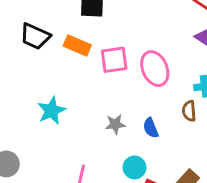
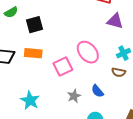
pink square: (114, 60) -> (63, 66), moved
brown semicircle: (189, 111) -> (119, 72), turned -56

